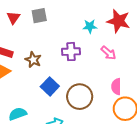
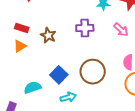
blue square: (50, 86) -> (59, 75), moved

